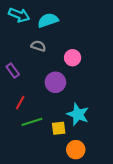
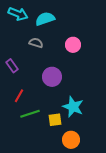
pink circle: (73, 58) -> (73, 45), moved

